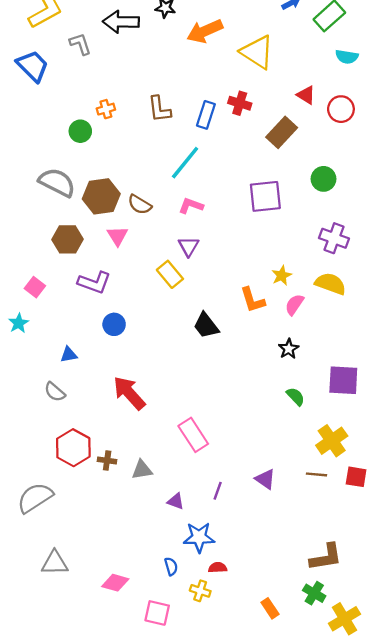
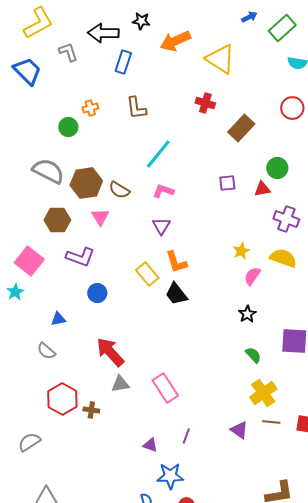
red triangle: (306, 95) -> (262, 189), moved, turned -42
blue rectangle: (206, 115) -> (123, 62), moved
purple square: (265, 196) -> (227, 183), size x0.6
yellow rectangle: (170, 274) -> (147, 274), moved
pink square: (35, 287) -> (29, 261), size x1.6
orange L-shape: (253, 300) -> (176, 262), moved
yellow cross: (332, 441) -> (263, 393), moved
gray triangle: (142, 470) -> (120, 384), moved
purple triangle: (265, 479) -> (239, 430), moved
gray semicircle: (35, 498) -> (29, 442), size x0.7

